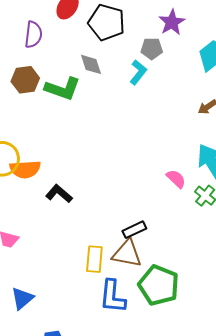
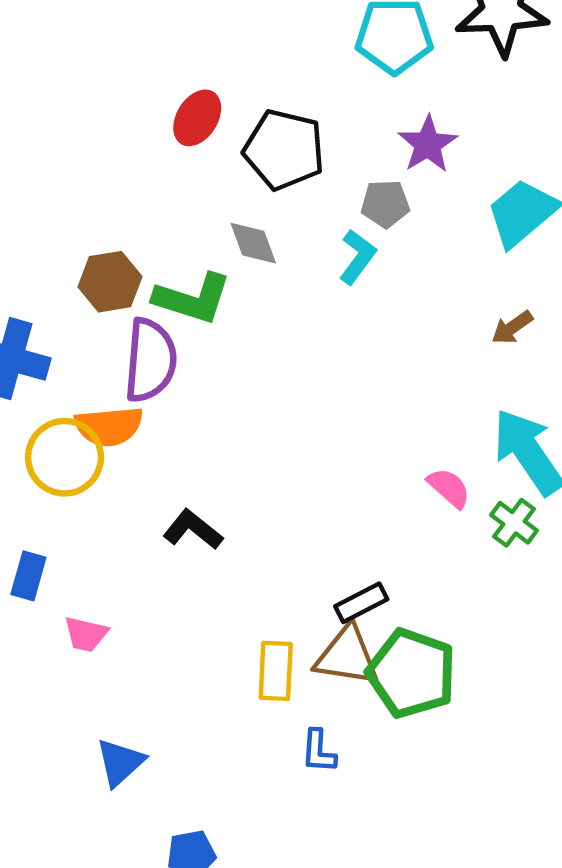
purple semicircle: (33, 35) -> (150, 360), moved, size x1.4
orange semicircle: (25, 169) -> (109, 426), moved
green pentagon: (159, 285) -> (412, 673), moved
blue L-shape: (113, 296) -> (319, 751), size x0.6

